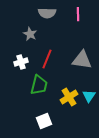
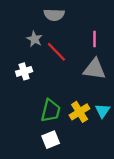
pink line: (78, 14) -> (95, 39), moved
red line: (47, 59) -> (56, 52), moved, turned -66
green trapezoid: (39, 85) -> (51, 111), moved

